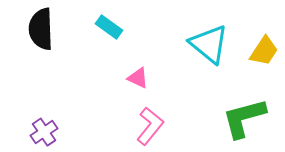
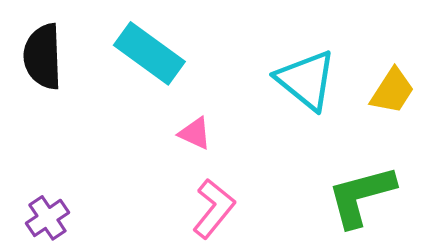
cyan rectangle: (109, 27) -> (149, 53), size x1.6

